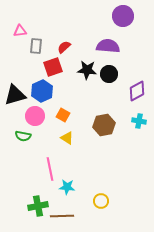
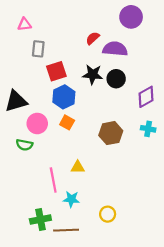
pink triangle: (20, 31) -> (24, 24), moved
red semicircle: (64, 47) -> (93, 38), moved
blue hexagon: (42, 91) -> (64, 97), moved
yellow triangle: (67, 138) -> (78, 167), moved, turned -32

